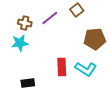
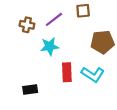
brown square: (77, 10) -> (83, 11), turned 32
cyan star: (20, 43) -> (50, 46), moved

